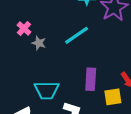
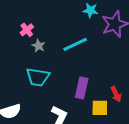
cyan trapezoid: (47, 90) -> (38, 77), moved

